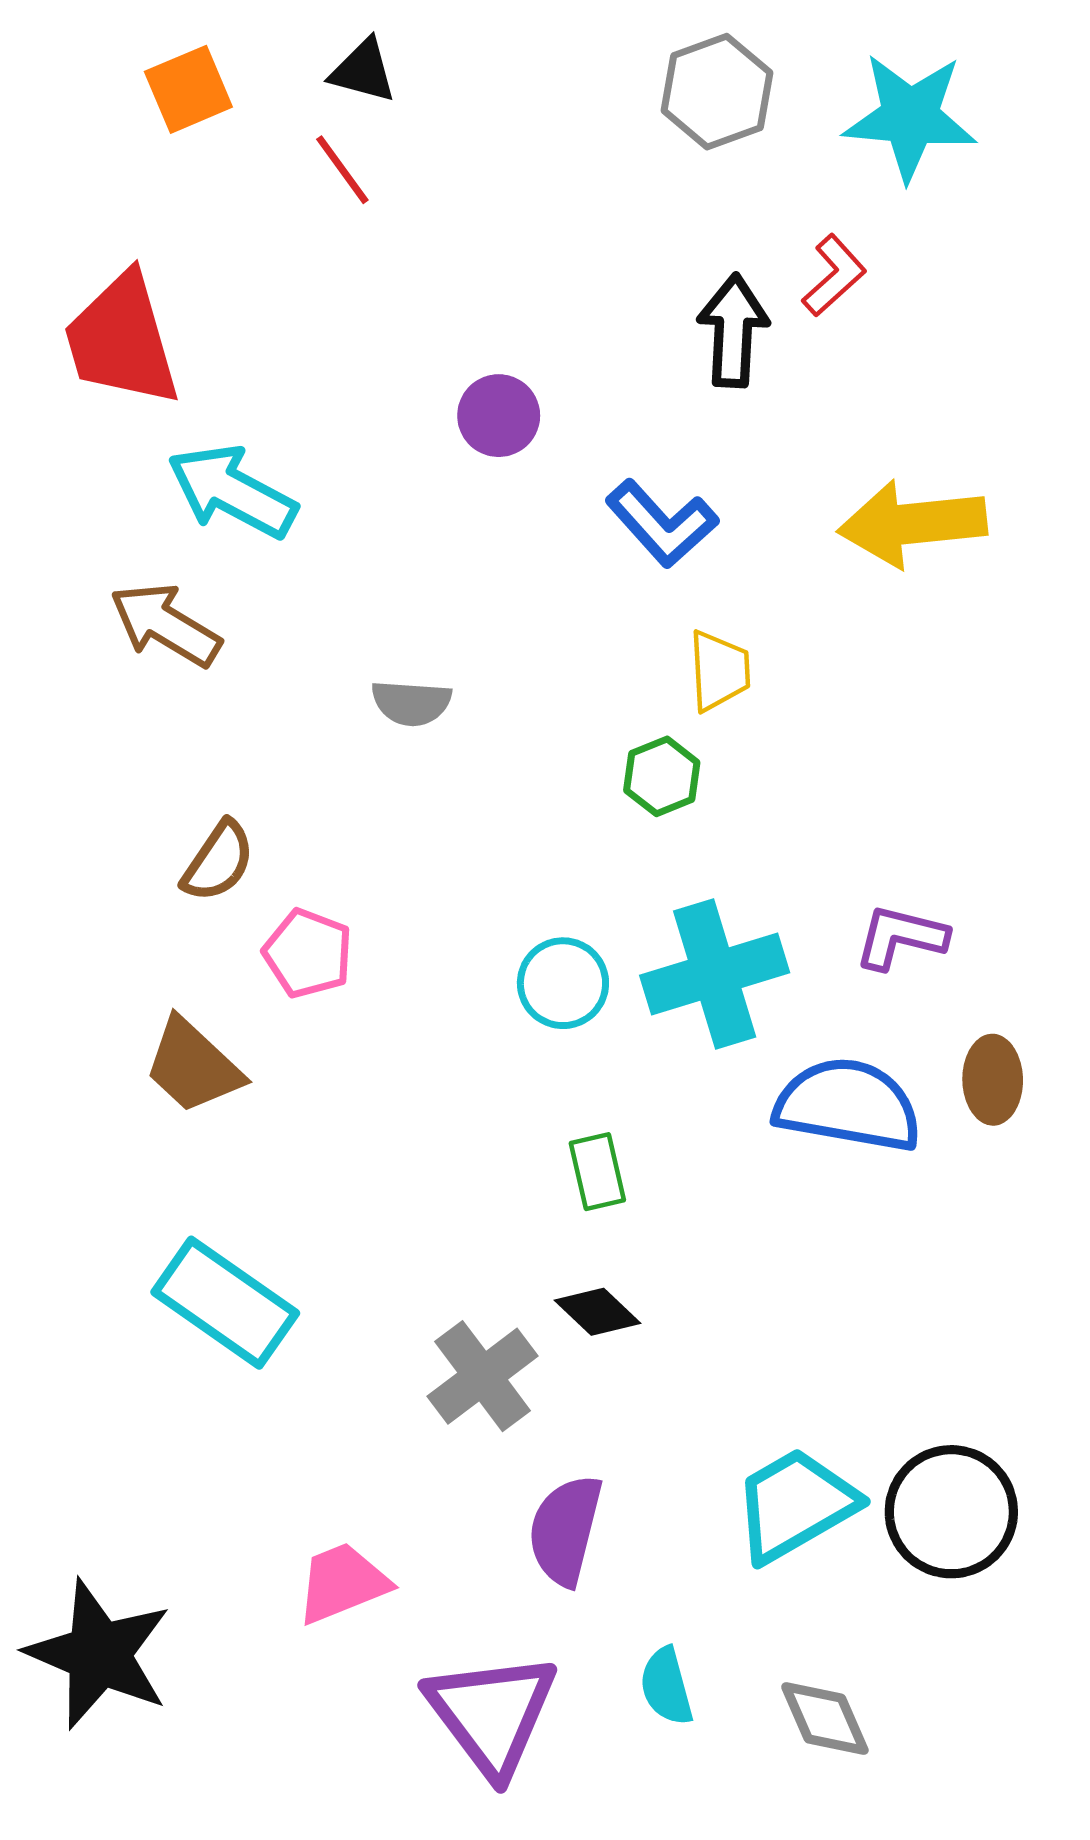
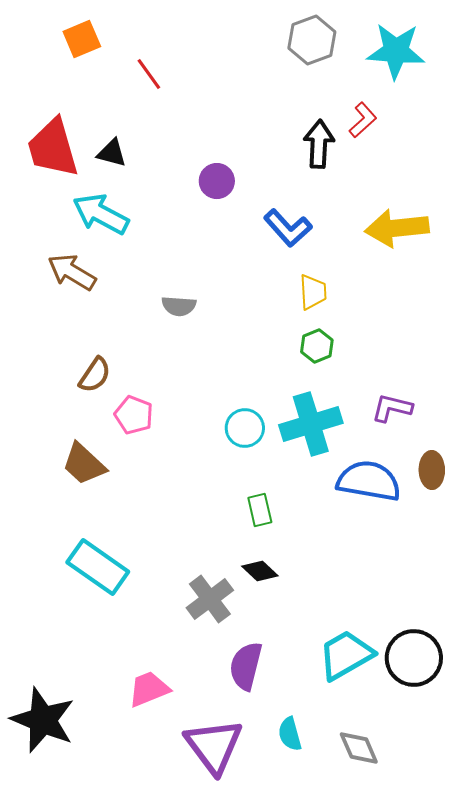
black triangle: (363, 71) -> (112, 153), moved
green hexagon: (662, 776) -> (317, 346), moved

